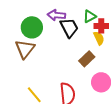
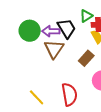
purple arrow: (56, 15) -> (51, 31), moved
brown triangle: (25, 49) -> (54, 49), moved

